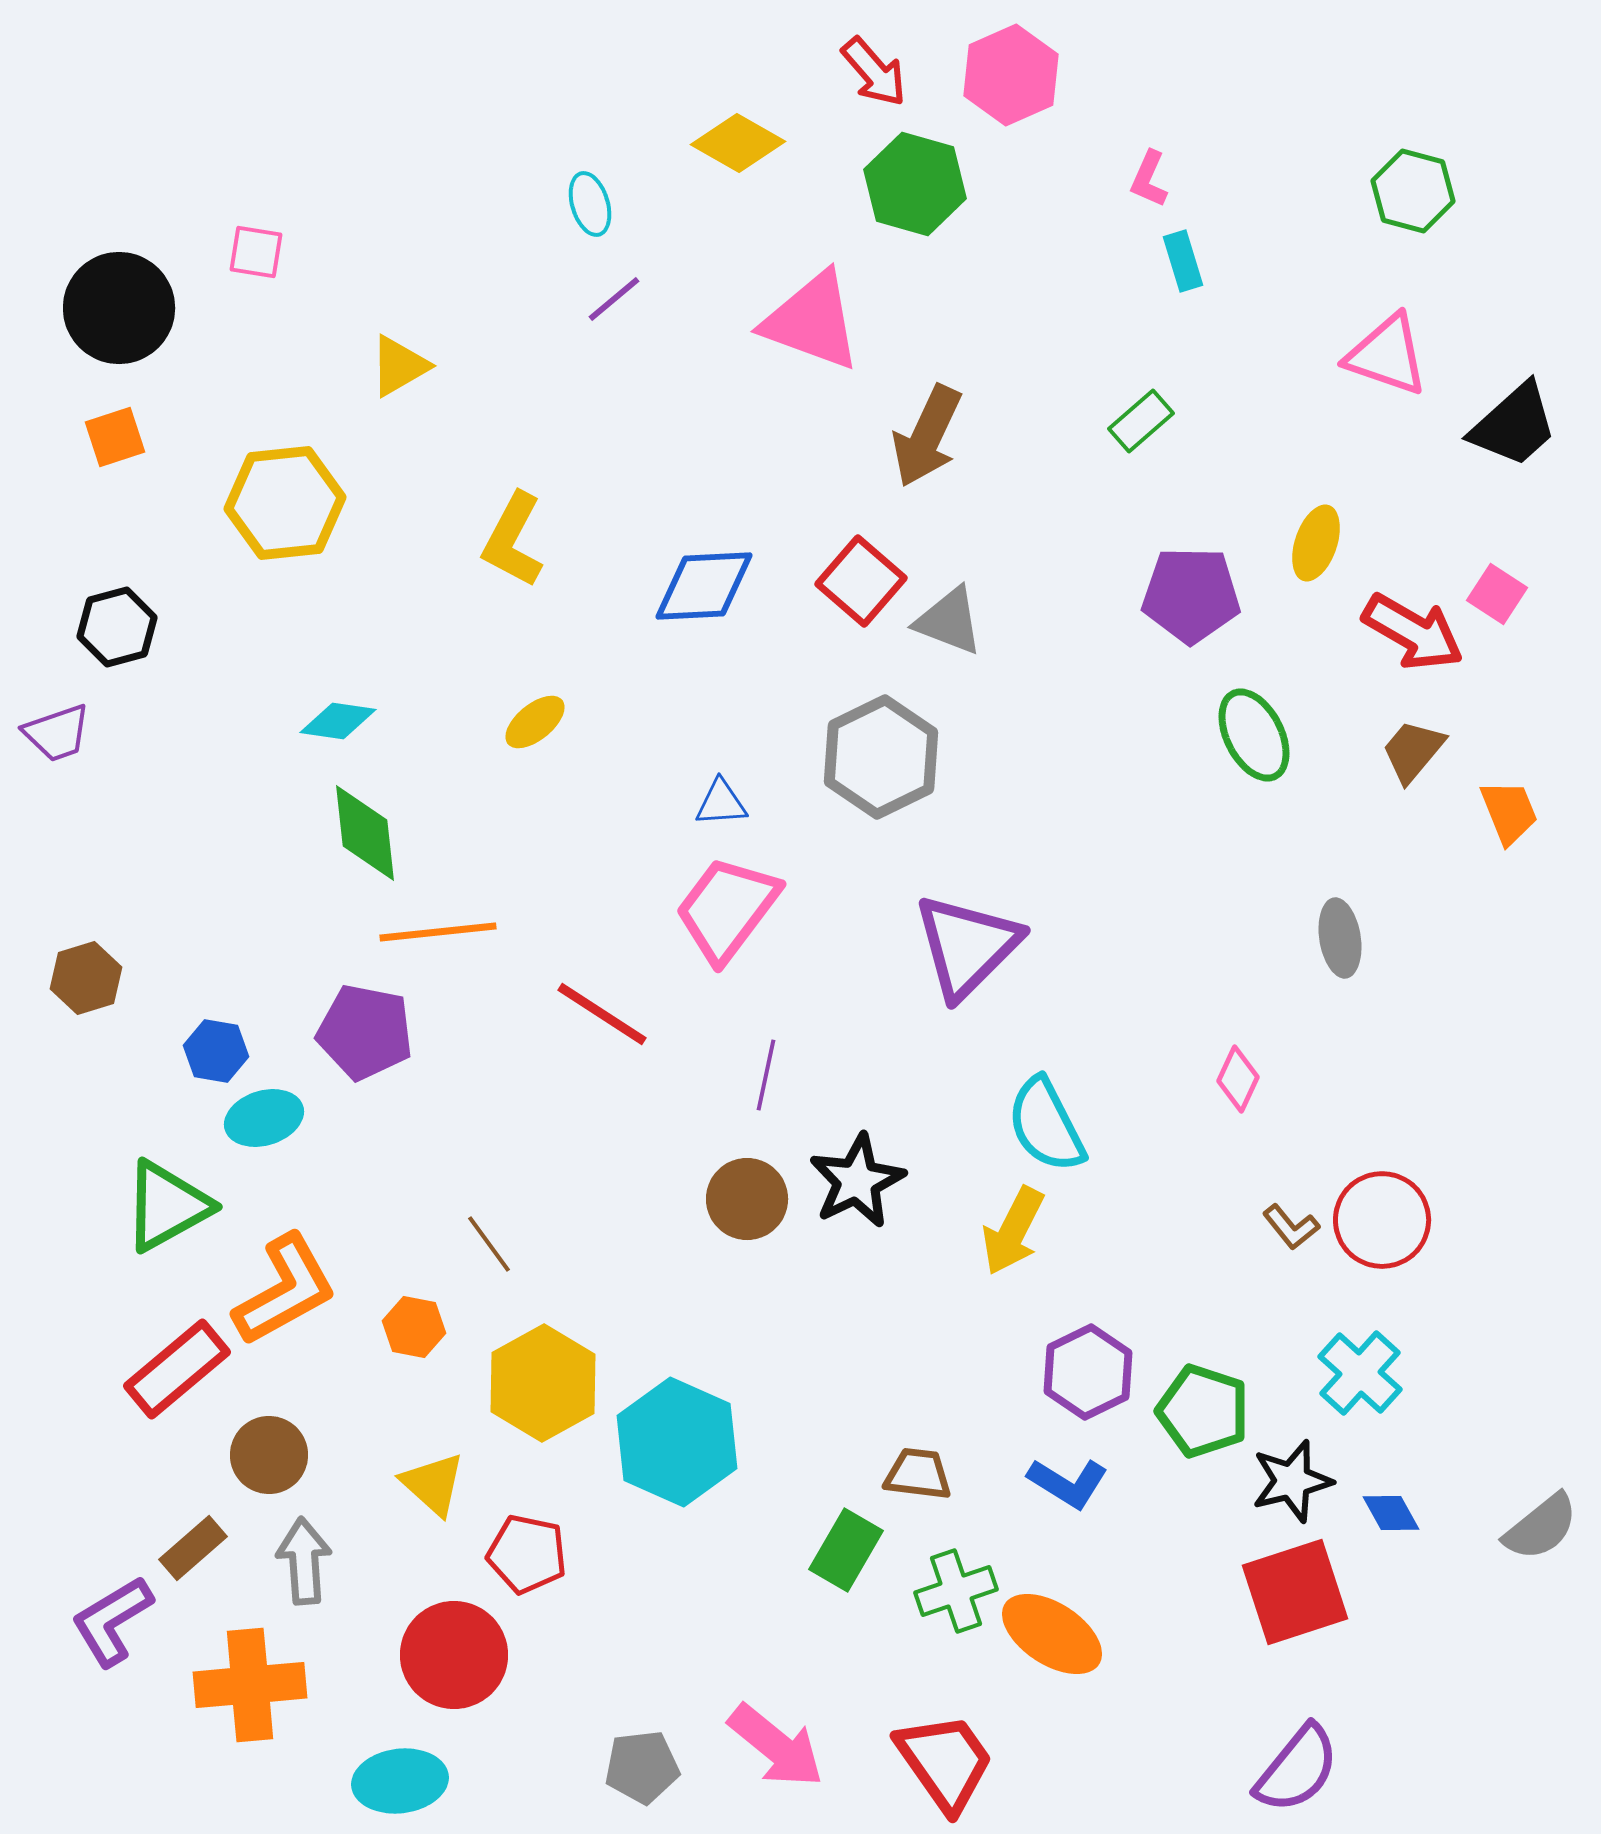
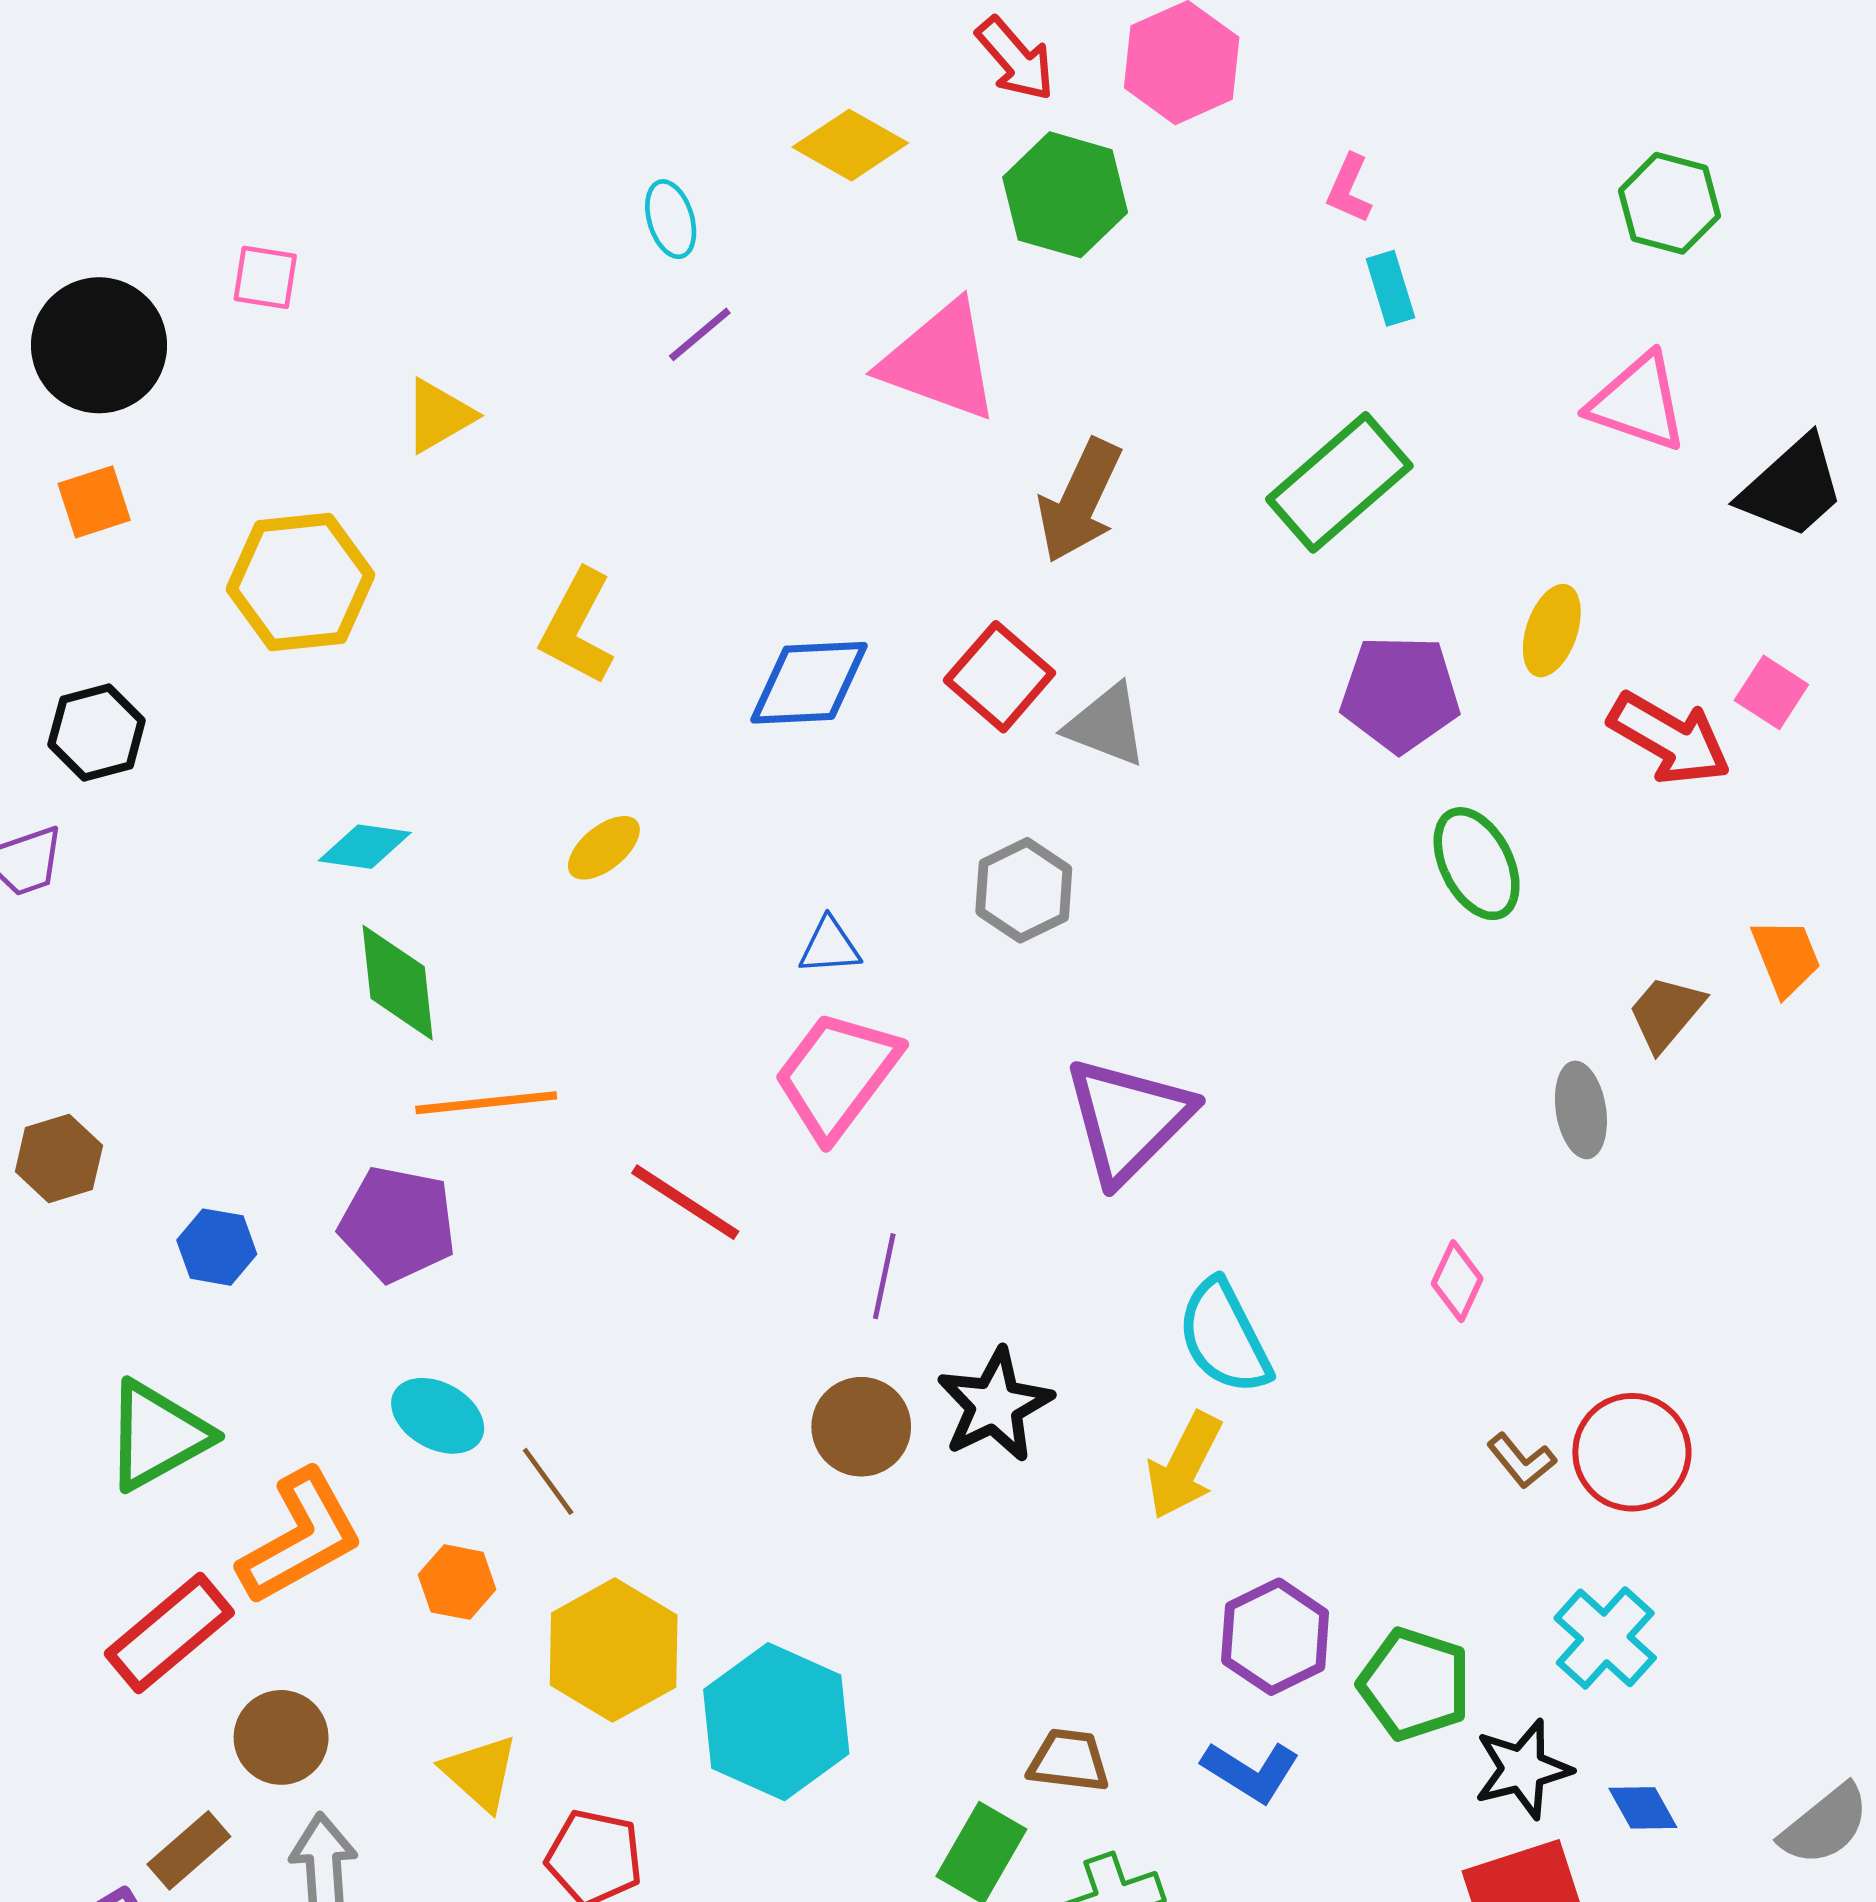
green rectangle: (1141, 421) -> (1339, 482), size x1.8
brown trapezoid: (1413, 751) -> (1666, 1013), moved
gray hexagon: (881, 757) -> (1024, 890), size x0.7
cyan ellipse: (264, 1118) -> (438, 1416), moved, turned 46

